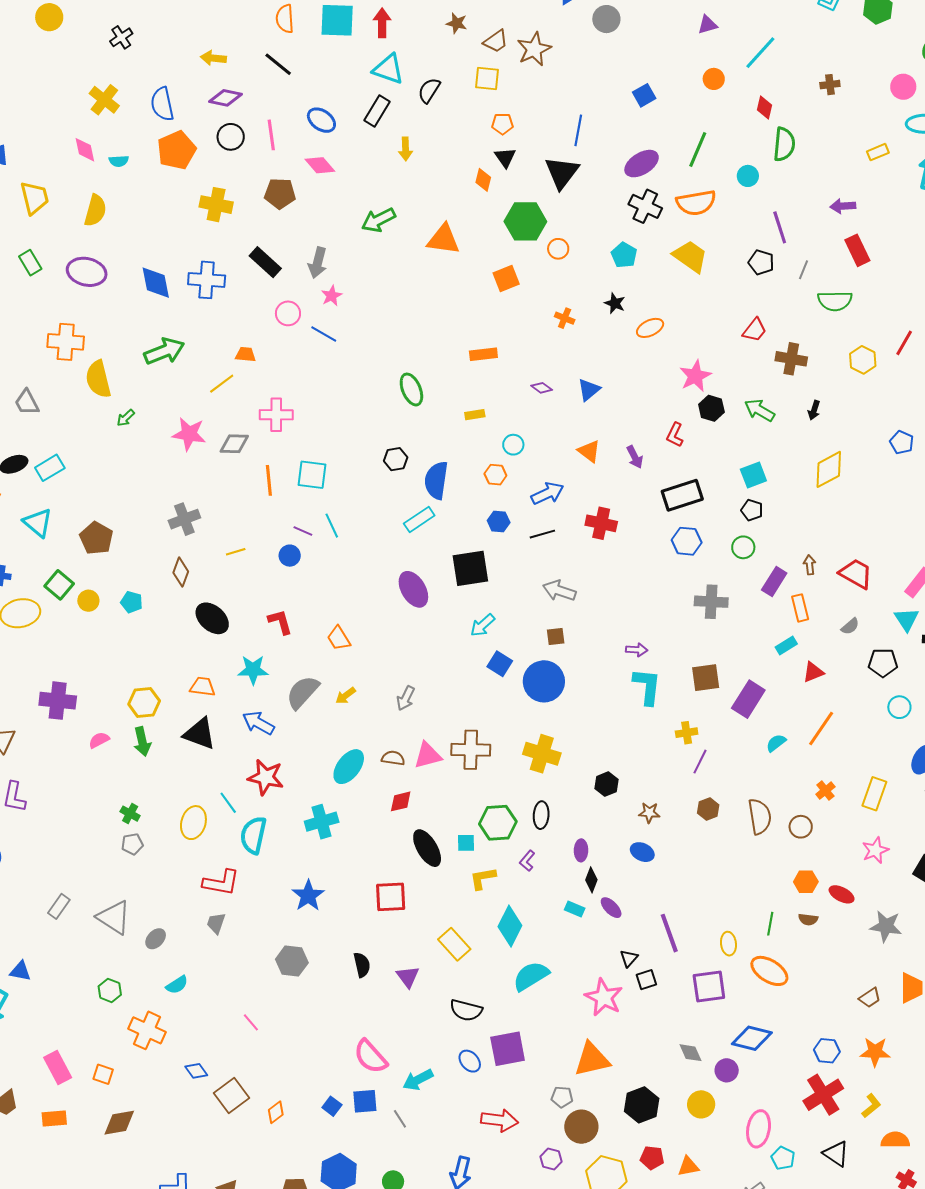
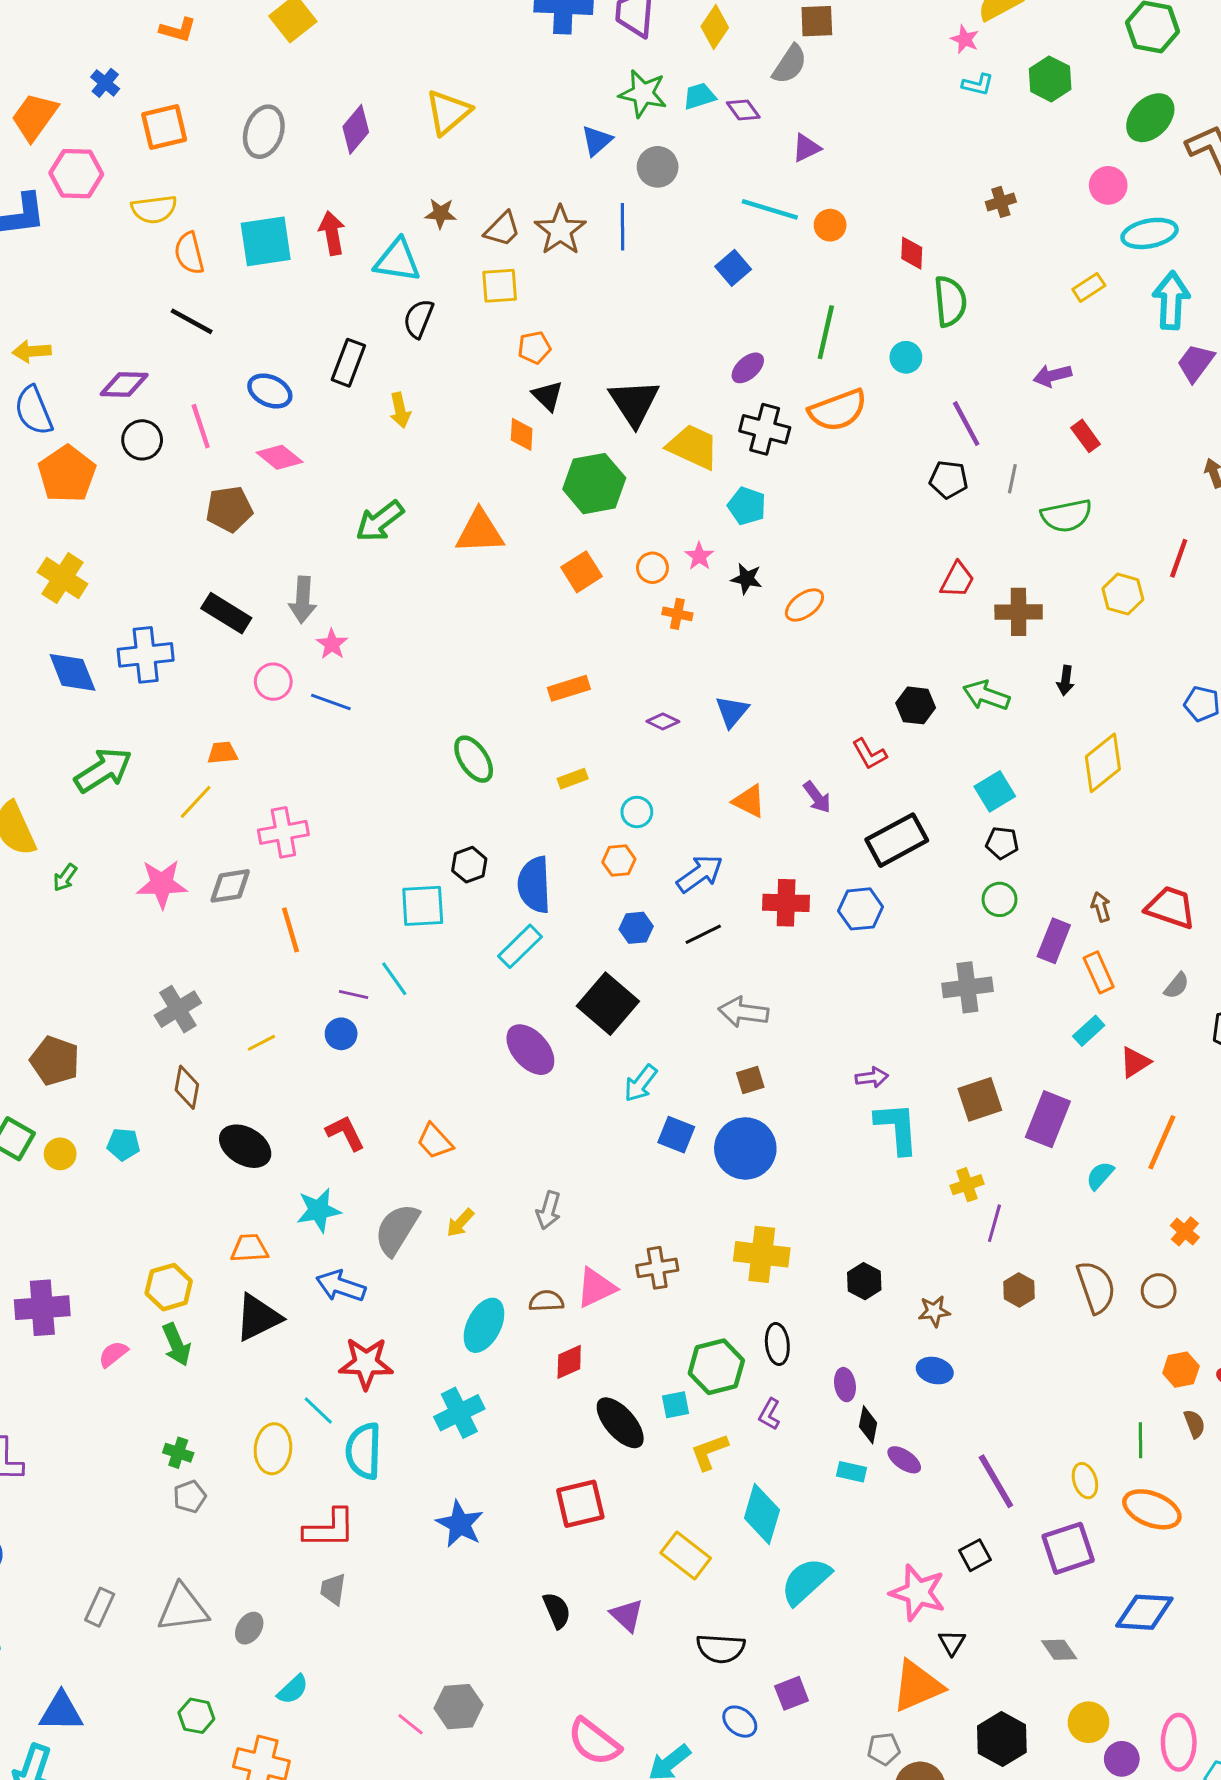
cyan line: (760, 53) -> (770, 209), moved, turned 75
yellow arrow: (213, 58) -> (32, 351), moved
cyan triangle: (388, 69) -> (397, 260), moved
blue line: (578, 130) -> (622, 227), moved
purple ellipse: (642, 164) -> (748, 368), size x0.7
yellow cross: (216, 205) -> (63, 578), moved, turned 32
orange circle: (558, 249) -> (652, 568), moved
red rectangle: (857, 250) -> (1086, 436), size x0.7
yellow trapezoid: (690, 256) -> (693, 447), moved
pink star: (695, 376) -> (699, 556), moved, size x0.6
red L-shape: (675, 435) -> (869, 754), turned -45
cyan square: (312, 475) -> (423, 906), moved
blue hexagon: (687, 541) -> (861, 909), moved
black square: (470, 568) -> (608, 1004), turned -30
black triangle: (200, 734) -> (258, 1318), turned -36
brown cross: (471, 750) -> (657, 1268), size x0.7
gray triangle: (114, 917) -> (183, 1608), turned -30
brown semicircle: (808, 919) -> (1194, 1424), turned -108
black triangle: (629, 958) -> (952, 1643), moved
gray hexagon: (292, 961) -> (458, 1707), moved
blue triangle: (20, 971) -> (61, 1712), size x1.4
purple square: (508, 1049) -> (792, 1693), size x0.6
purple circle: (727, 1070) -> (1122, 1759), moved

